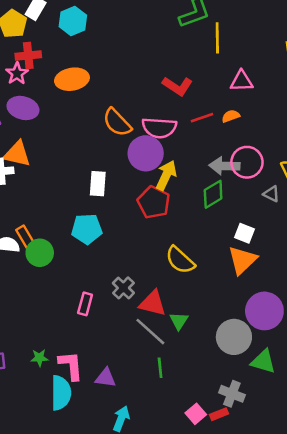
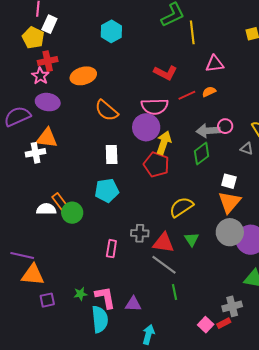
cyan hexagon: (73, 21) -> (111, 31), moved
orange semicircle: (117, 122) -> (107, 110), moved
pink circle: (247, 162) -> (225, 126), size x0.6
yellow semicircle: (180, 260) -> (181, 207), turned 110
gray cross: (123, 288) -> (140, 233), turned -36
green triangle: (179, 321) -> (192, 239), moved
gray circle: (234, 337) -> (230, 232), moved
gray cross: (232, 394) -> (232, 306), turned -30

